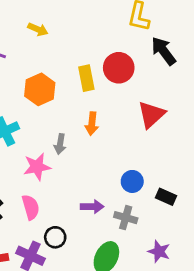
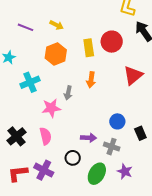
yellow arrow: (38, 29) -> (57, 25), moved
black rectangle: (166, 197) -> (140, 133), turned 40
black circle: (55, 237) -> (73, 158), moved
purple star: (159, 251) -> (125, 171), moved

